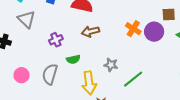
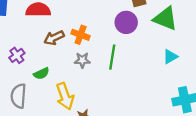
orange cross: (133, 29) -> (81, 35), moved
gray star: (111, 65) -> (82, 60), moved
green line: (133, 79) -> (112, 57), moved, turned -30

